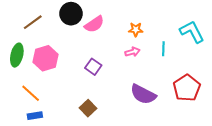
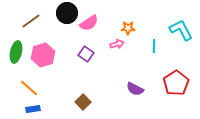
pink arrow: (133, 52) -> (117, 44), moved
purple square: (93, 67) -> (86, 54), moved
purple semicircle: (143, 94) -> (135, 89), size x0.7

